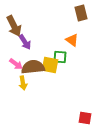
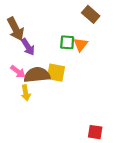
brown rectangle: (81, 13) -> (91, 14), turned -35
orange triangle: (72, 40) -> (81, 45), turned 32
green square: (60, 57) -> (67, 42), moved

